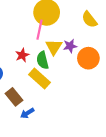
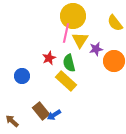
yellow triangle: (54, 47) -> (80, 40), moved
brown rectangle: (14, 97) -> (41, 111), moved

